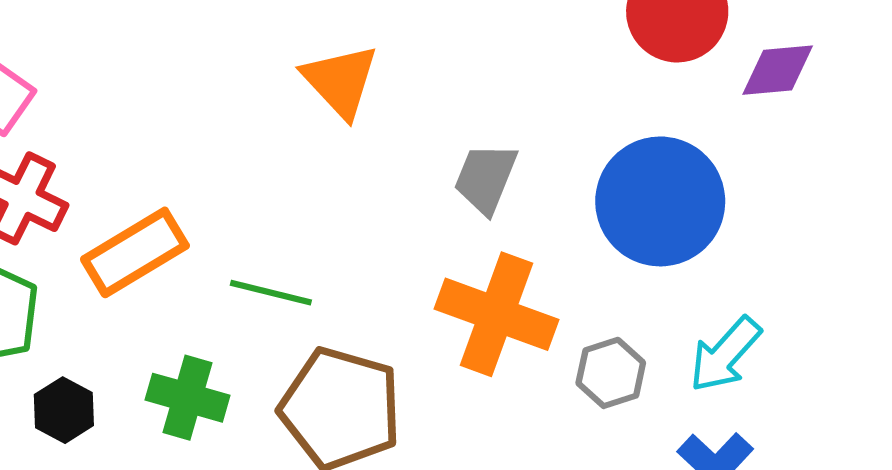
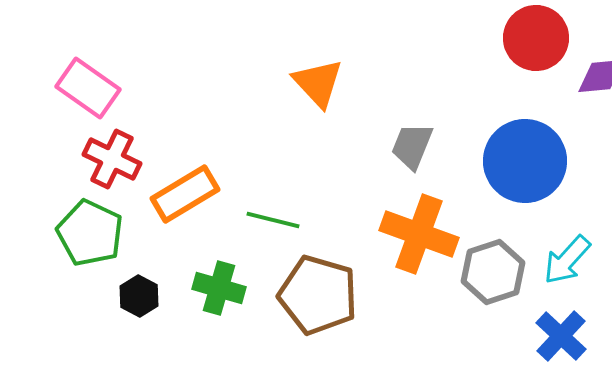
gray hexagon: (611, 373) -> (493, 272), size x1.4

